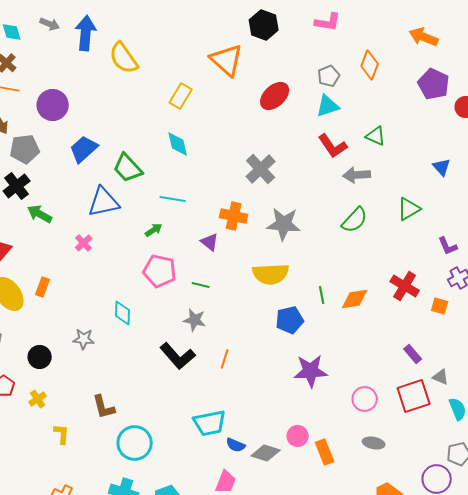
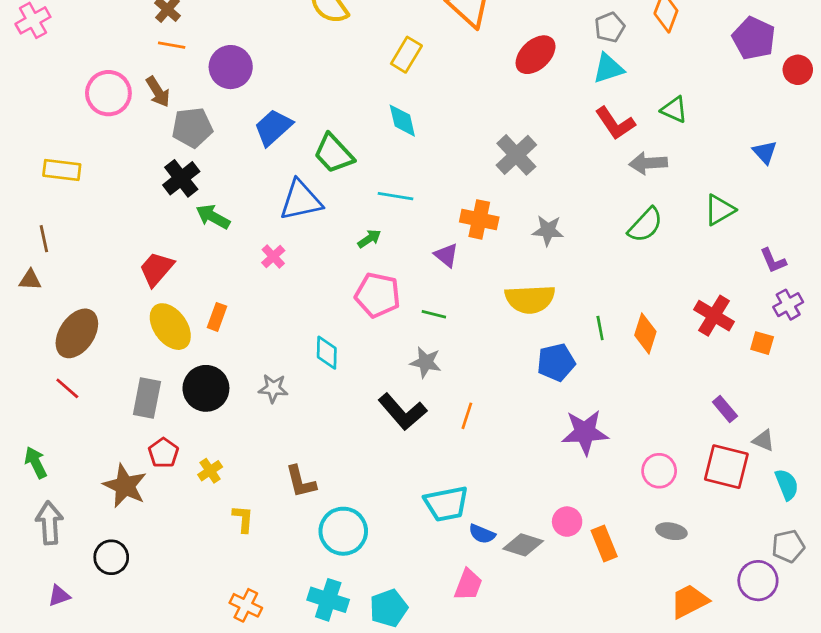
gray star: (284, 224) -> (548, 230), size x0.7
orange diamond: (355, 299) -> (645, 333), turned -64
black circle: (40, 357) -> (206, 388), moved, size x1.4
red square: (414, 396) -> (726, 467), turned 32

